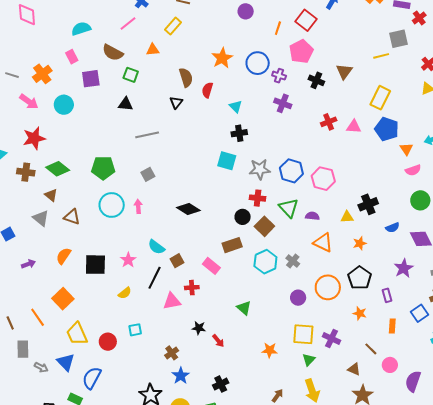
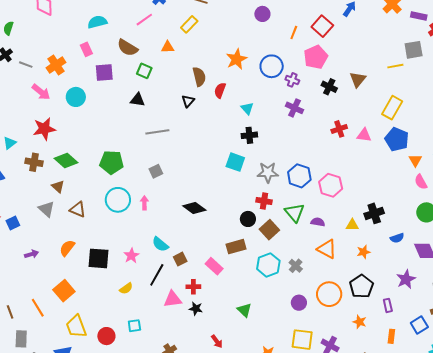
pink semicircle: (413, 170) -> (421, 182), turned 77
black star: (199, 328) -> (196, 309), moved

